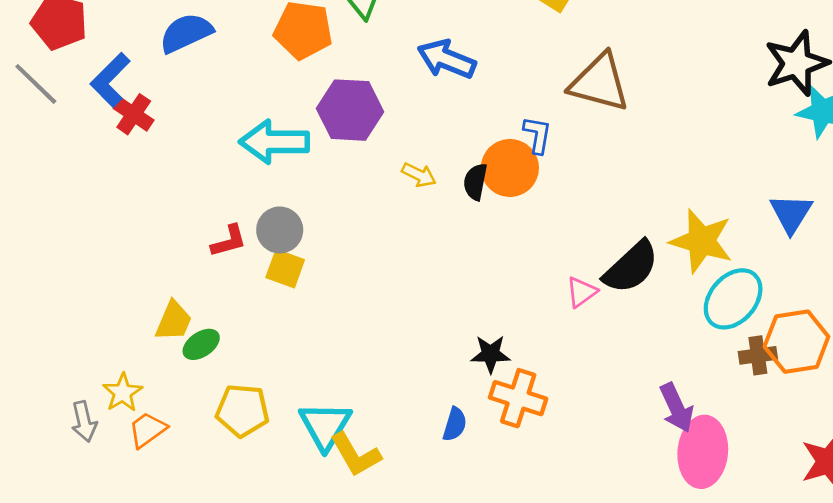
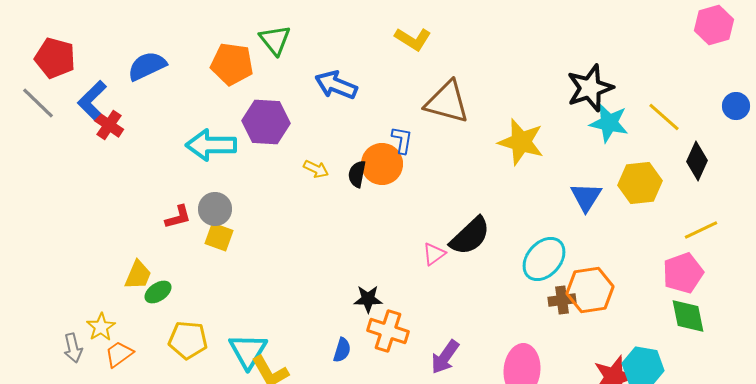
yellow star: (701, 241) -> (521, 142), moved
purple arrow: (677, 408) -> (445, 357), moved, turned 60

